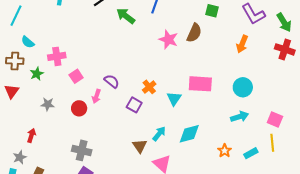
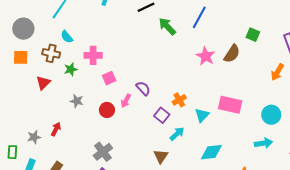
cyan arrow: (159, 134) -> (177, 134), moved
gray cross: (82, 150) -> (103, 152), turned 30
gray star: (20, 157) -> (34, 137), moved

